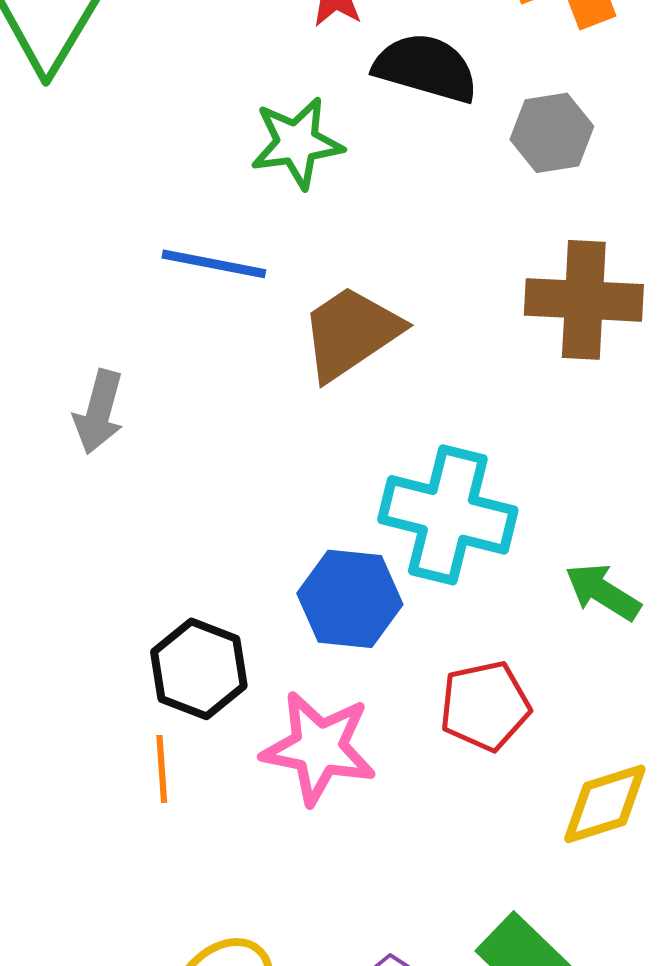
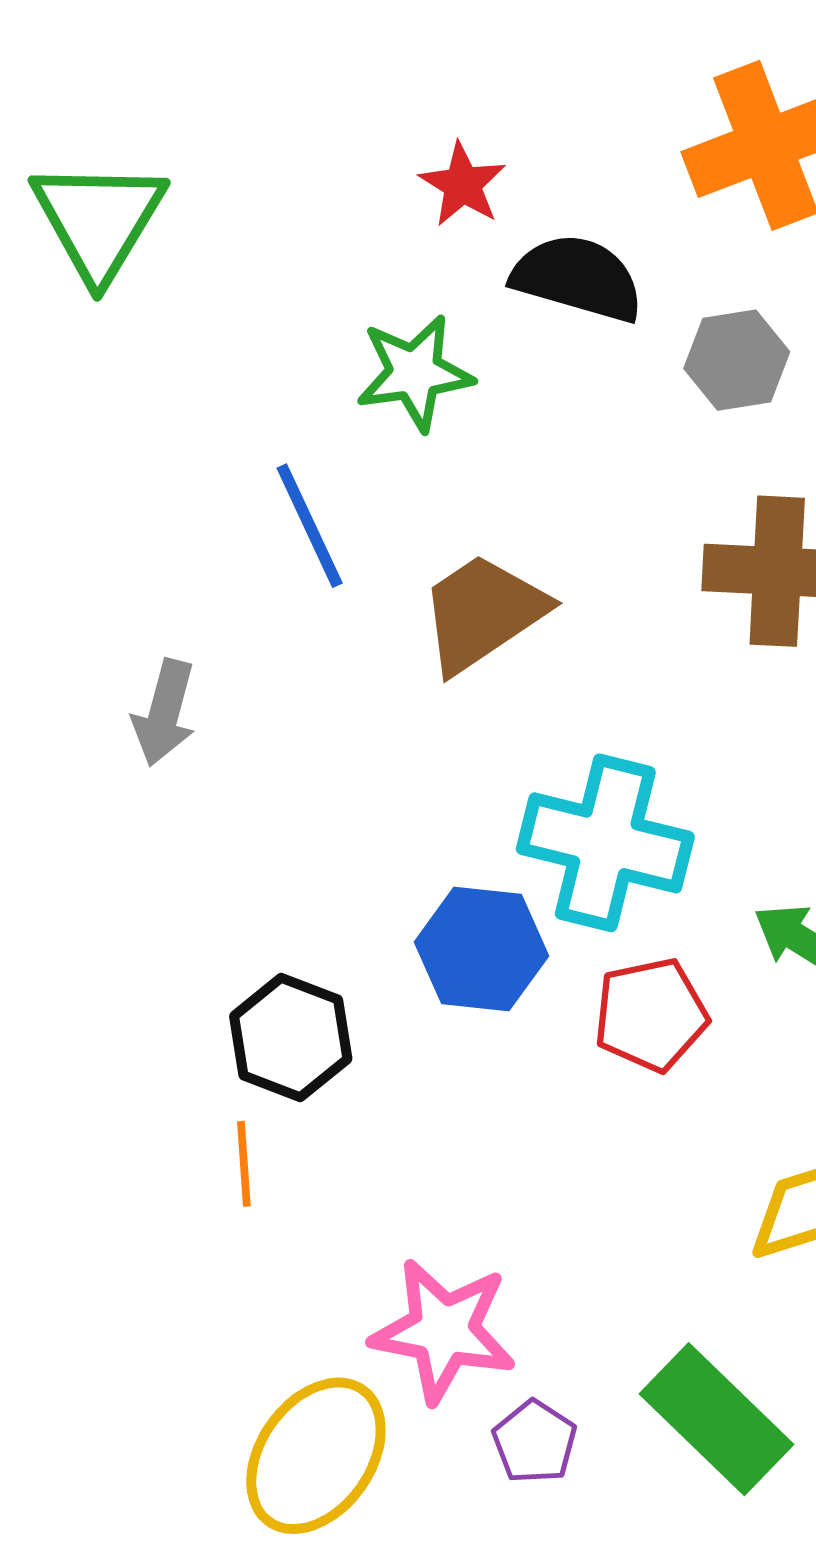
blue line: (214, 264) -> (310, 526), turned 54
red pentagon: (485, 706) -> (651, 1015), moved
pink star: (319, 748) -> (444, 1331), moved

